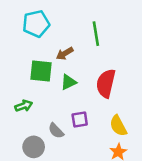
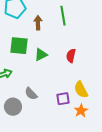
brown arrow: (65, 54) -> (38, 23), moved, turned 120
red semicircle: (106, 83) -> (71, 56), size x0.6
purple square: (80, 120) -> (63, 99), moved

